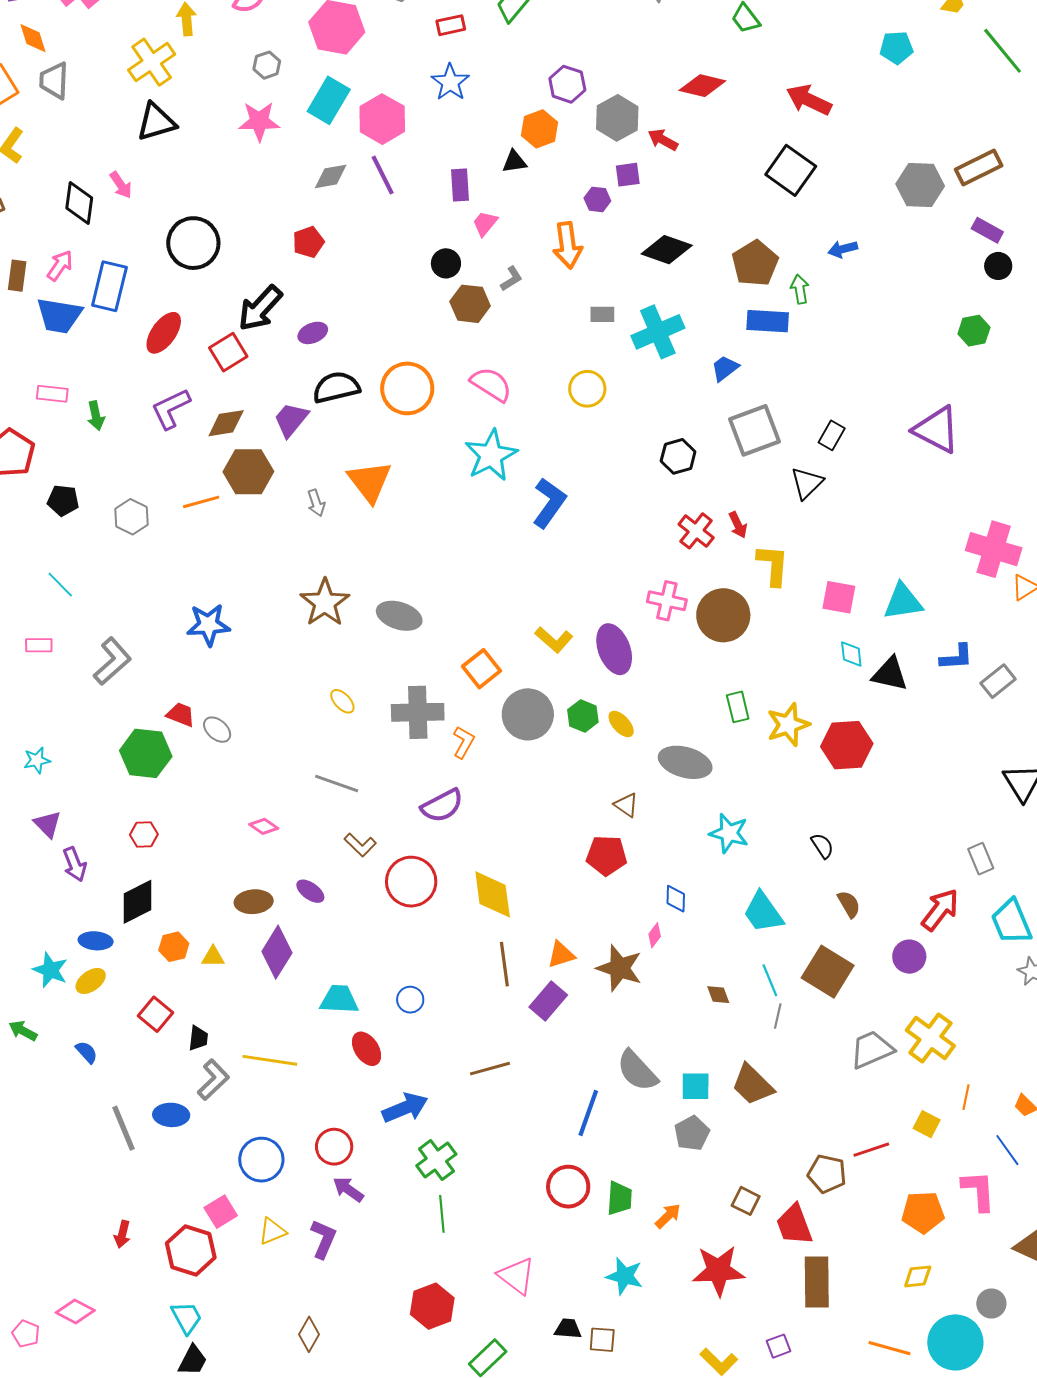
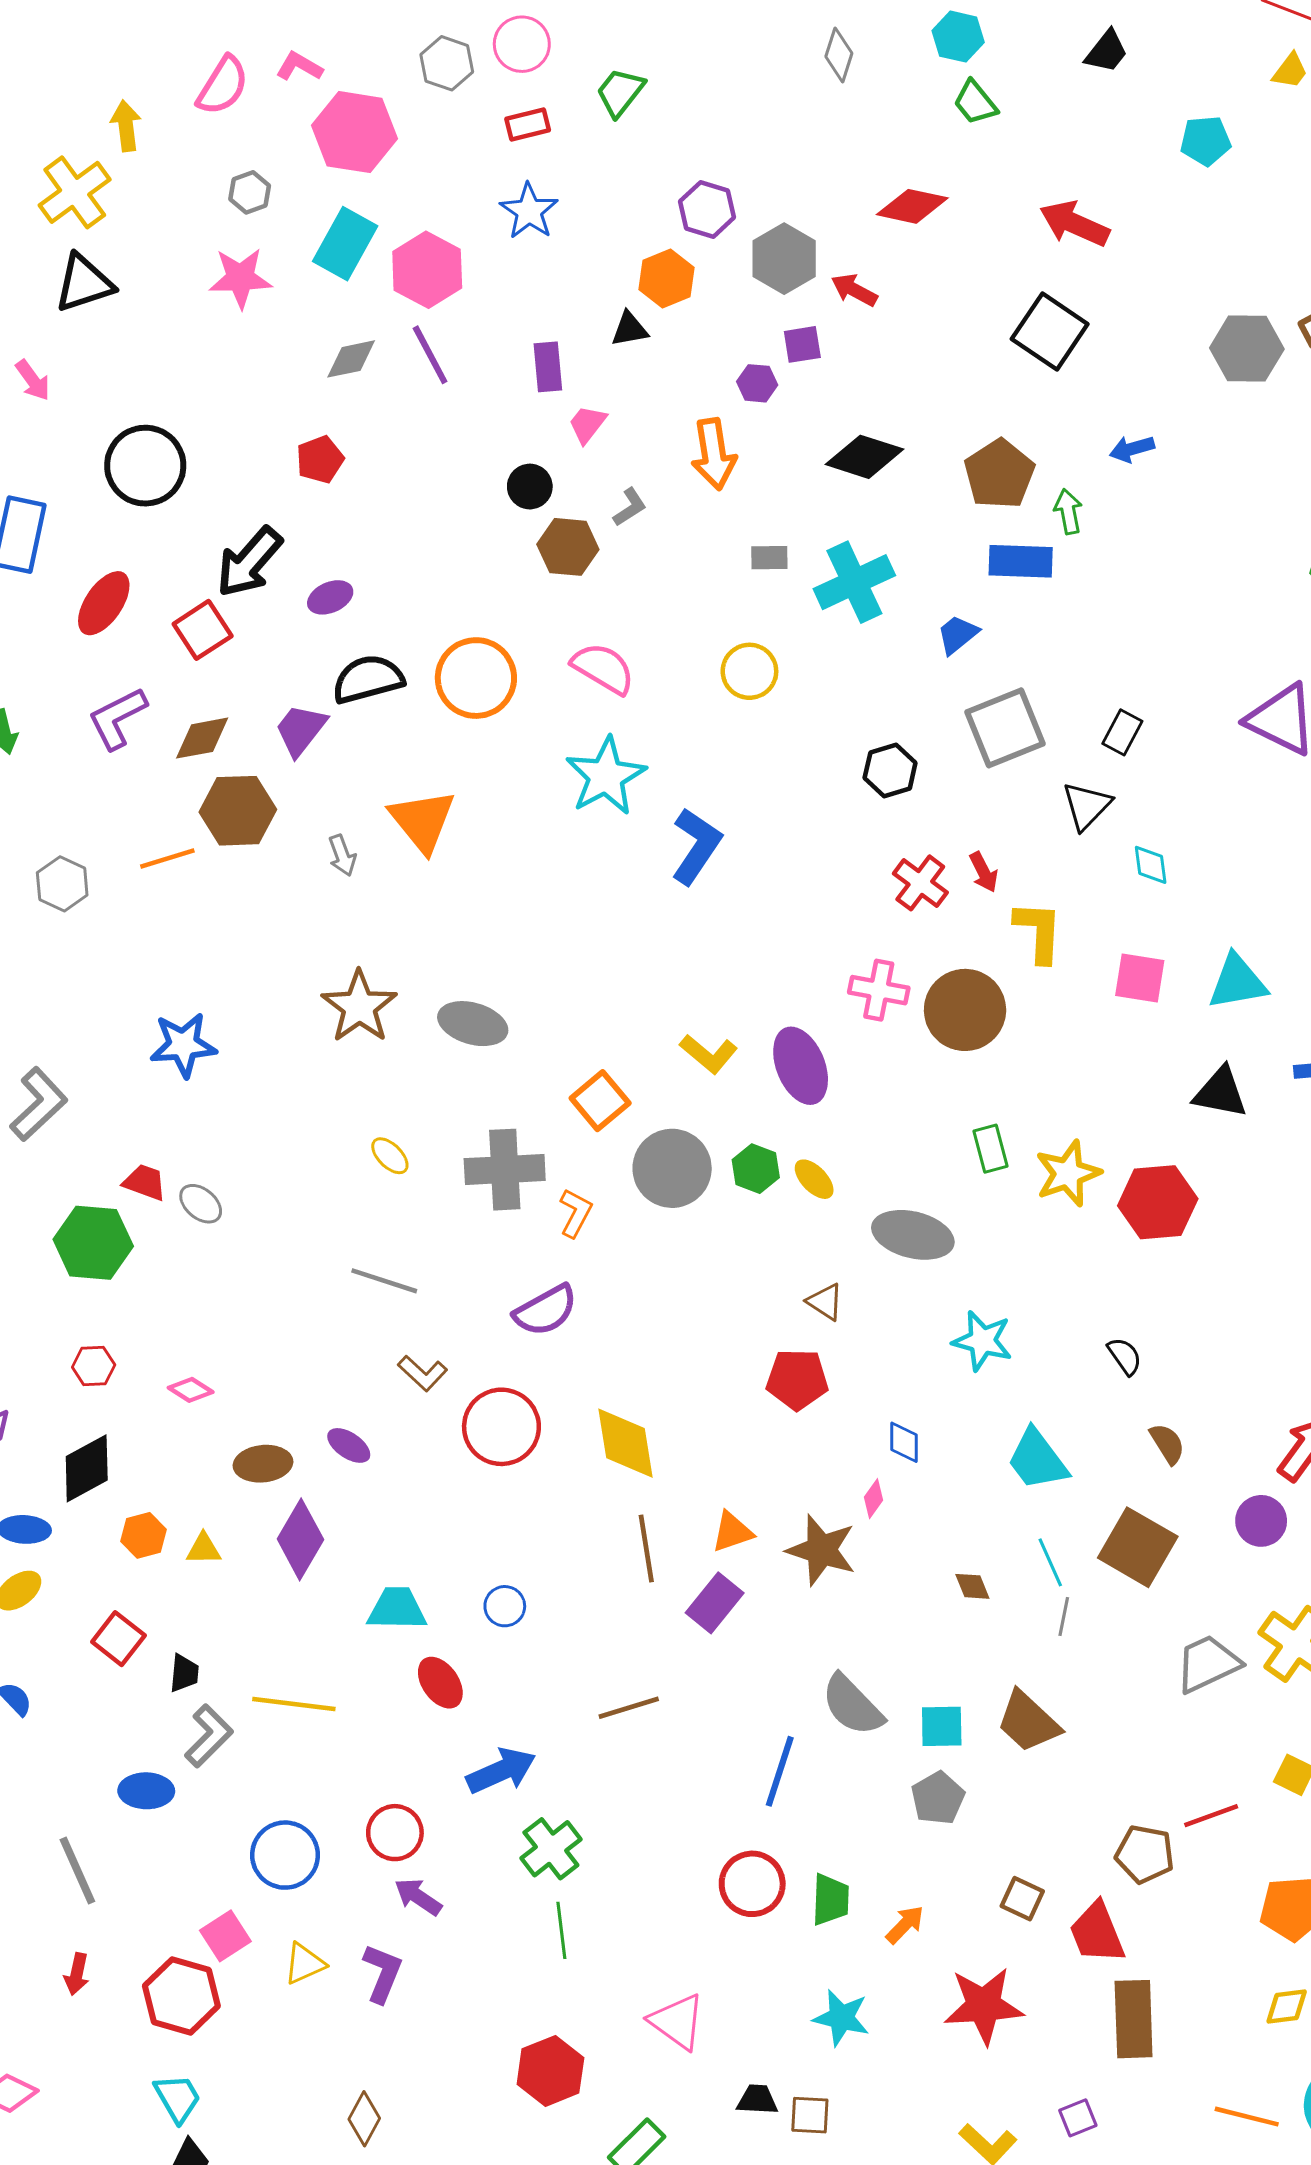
cyan diamond: (851, 654) -> (1151, 865), moved
pink diamond: (264, 826) -> (191, 1390), moved
gray line: (124, 1128) -> (77, 1871), moved

